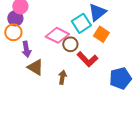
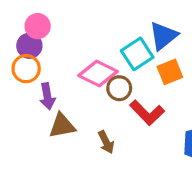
orange square: (101, 34) -> (170, 72), turned 35
brown triangle: (35, 67) -> (62, 126), turned -42
brown arrow: (62, 77) -> (106, 142), turned 144

